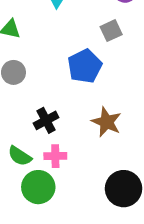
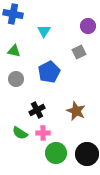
blue pentagon: (85, 66) -> (49, 72), moved
green circle: (38, 187) -> (56, 153), moved

